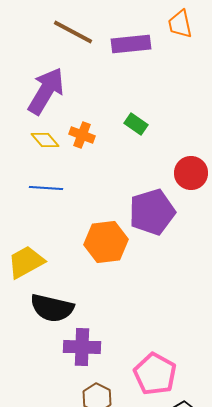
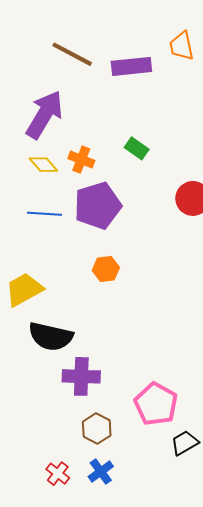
purple pentagon: (152, 212) -> (98, 206), moved
orange hexagon: (106, 242) -> (106, 269), size x0.6

